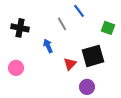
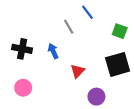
black cross: (20, 28) -> (22, 49), moved
black square: (93, 56) -> (118, 64), moved
pink circle: (16, 68) -> (23, 88), moved

